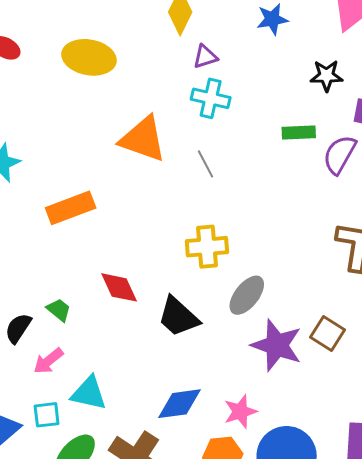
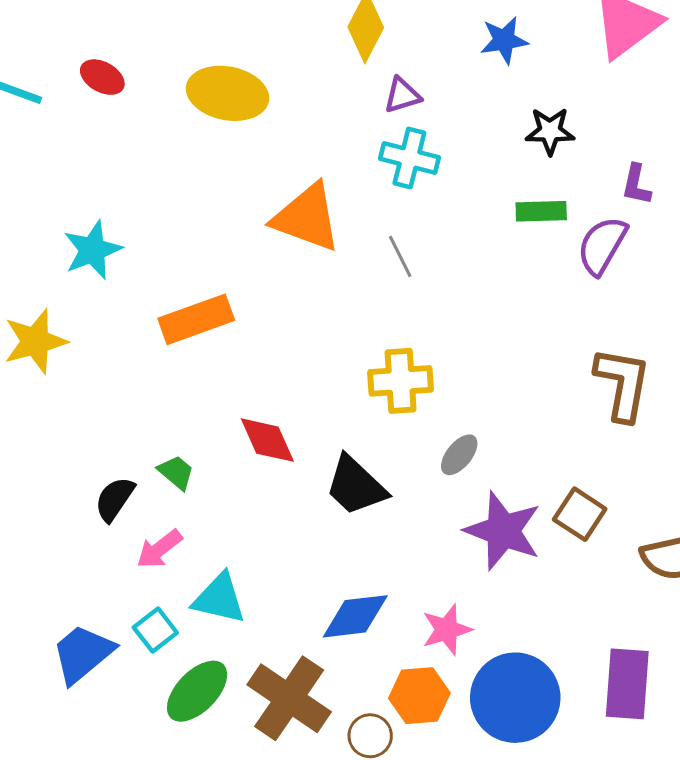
black star: (326, 76) -> (550, 131), moved
gray ellipse: (247, 295) -> (459, 455), size x0.7
cyan square: (47, 415) -> (155, 630), turned -32

